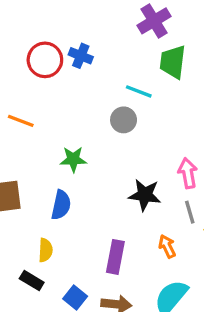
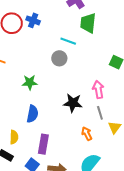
blue semicircle: (61, 205) -> (32, 114), moved
purple rectangle: (115, 257) -> (43, 144), moved

